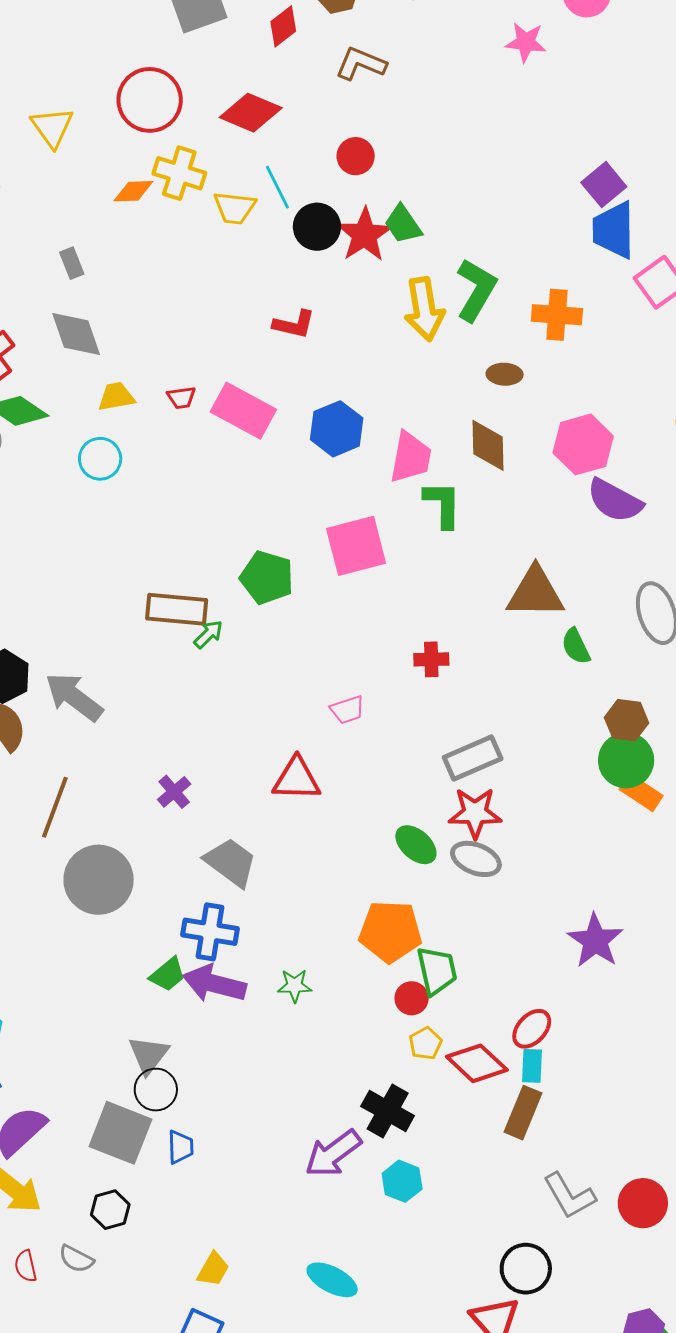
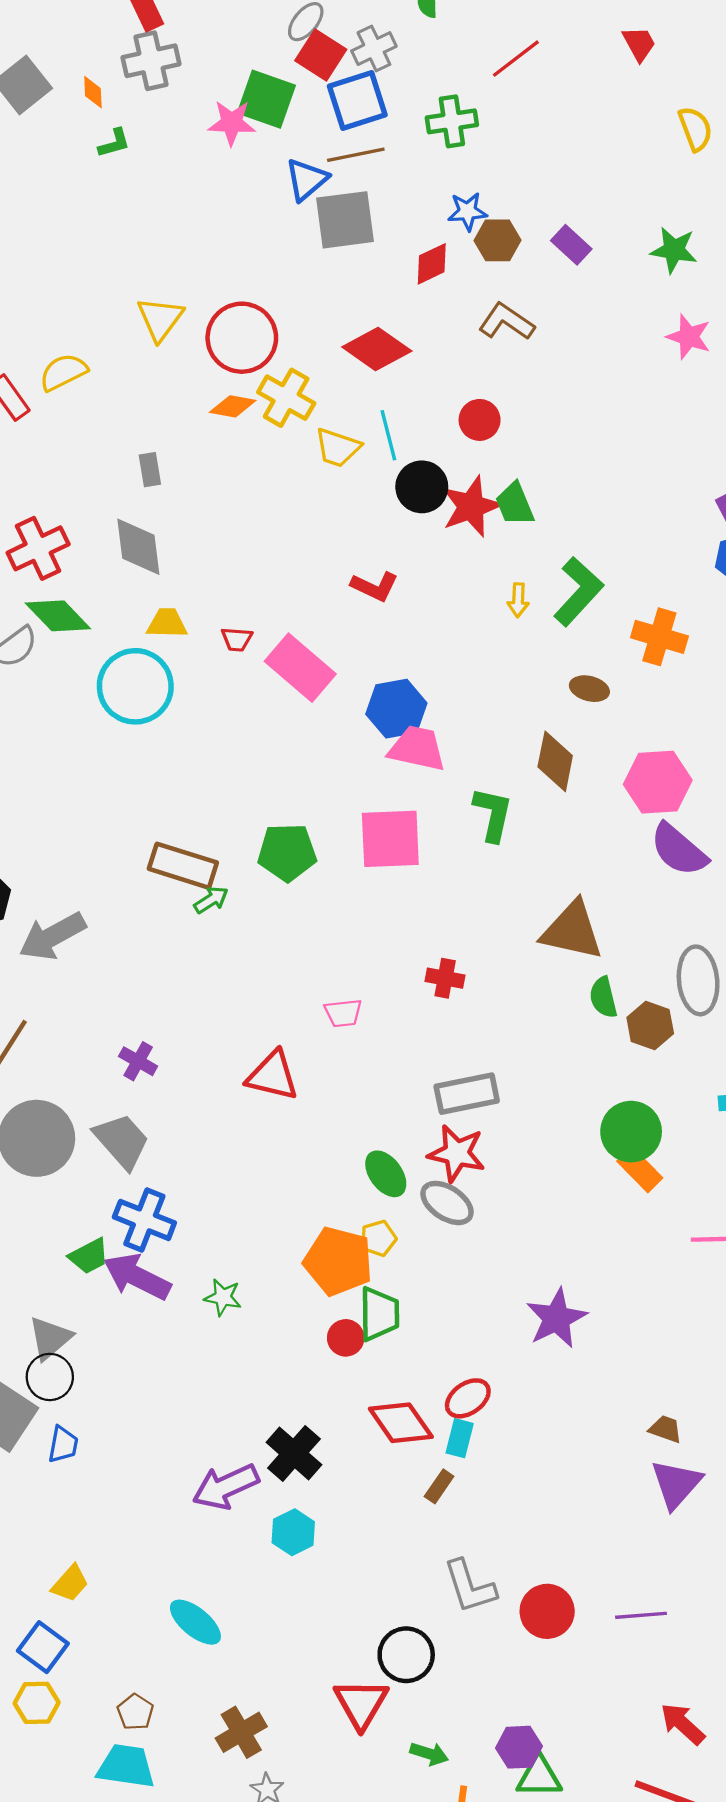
red circle: (150, 100) -> (242, 338), moved
yellow arrow: (424, 309) -> (518, 600), size x0.5
pink trapezoid: (411, 457) -> (417, 748), moved, turned -100
cyan circle: (100, 459) -> (135, 686), size x1.6
green pentagon: (267, 578) -> (287, 852), turned -30
gray arrow: (74, 697) -> (52, 936), turned -78
brown hexagon: (627, 720) -> (650, 1026), moved
purple cross: (174, 792) -> (138, 1061), turned -32
gray trapezoid: (231, 862) -> (122, 1141), moved
yellow pentagon: (425, 1043) -> (378, 1238), moved
brown rectangle: (523, 1113) -> (439, 1486), size x0.6

